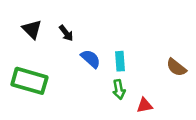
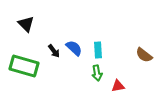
black arrow: (66, 33) -> (54, 51), moved

